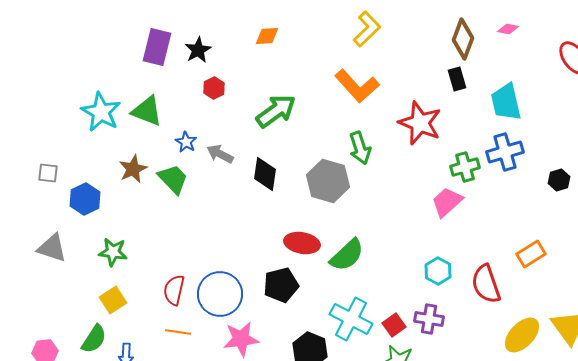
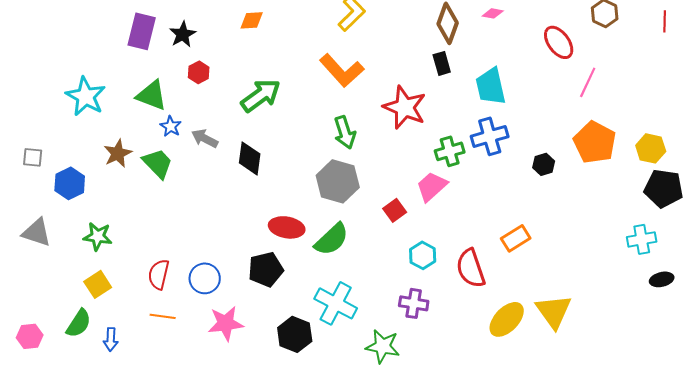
green triangle: (147, 111) -> (152, 95), moved
gray hexagon: (328, 181) -> (338, 181), moved
blue circle: (220, 294) -> (205, 278), size x0.7
red square: (394, 325) -> (395, 210), moved

